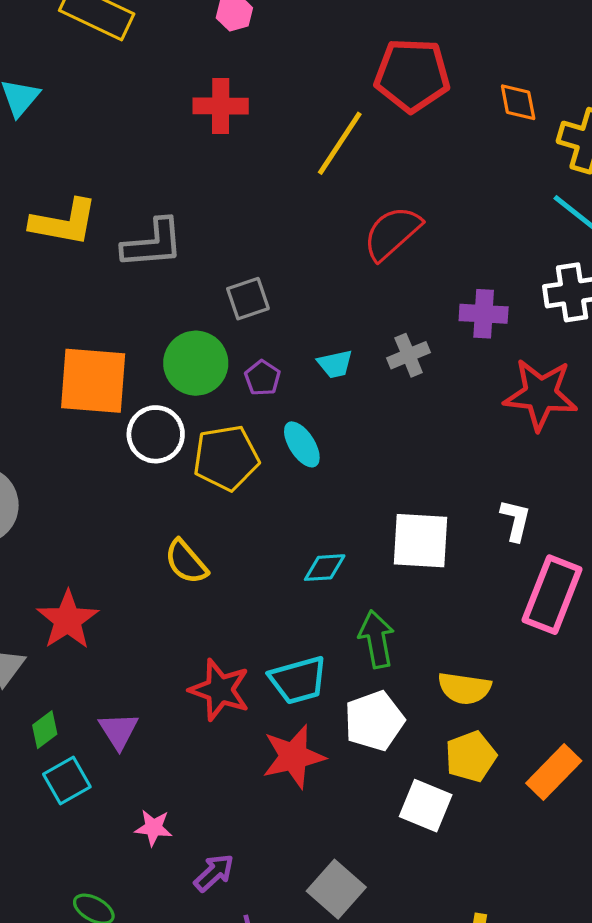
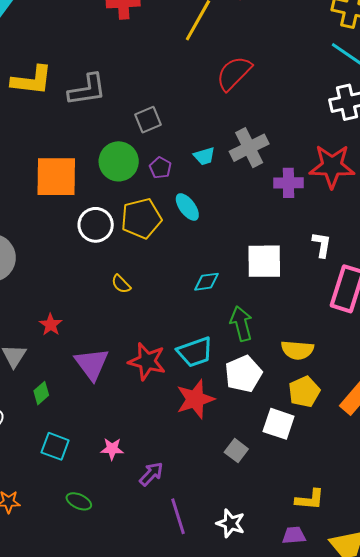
purple cross: (484, 314) -> (288, 183), moved
gray cross: (409, 355) -> (249, 148), size x1.5
white circle: (156, 434) -> (96, 225), moved
yellow semicircle: (186, 562) -> (121, 284), size x0.7
red star: (68, 620) -> (51, 325), size x0.6
purple triangle: (119, 731) -> (92, 364), moved, size x1.4
cyan square: (67, 780) -> (55, 446), moved, turned -36
gray square: (336, 889) -> (236, 451), moved, size x0.7

